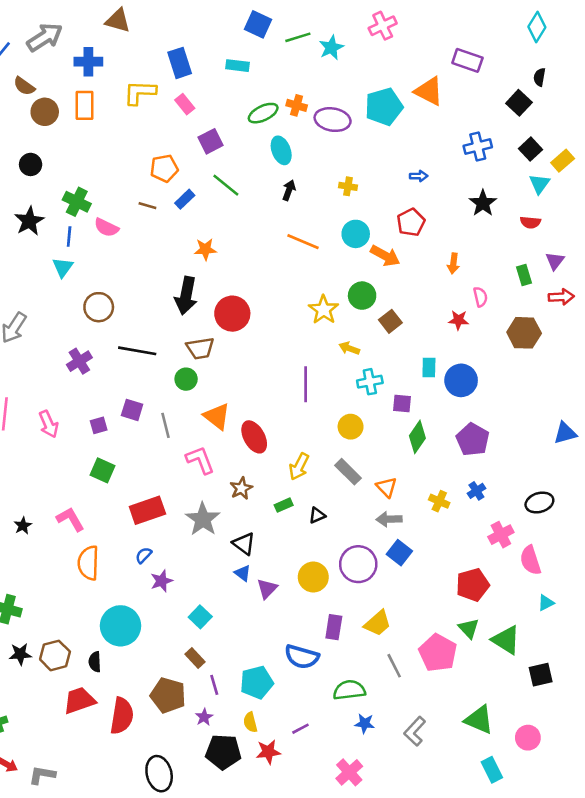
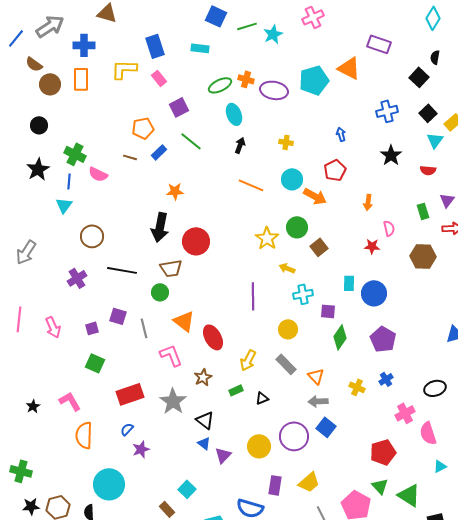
blue arrow: (419, 176) -> (341, 134), turned -104
cyan square: (200, 617) -> (187, 489), moved

